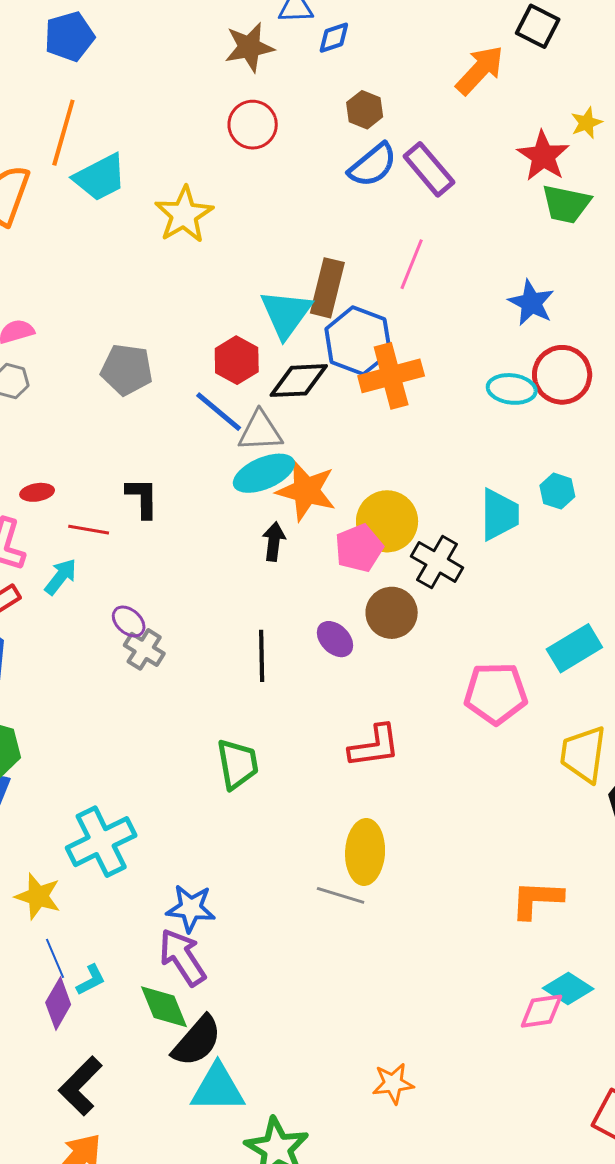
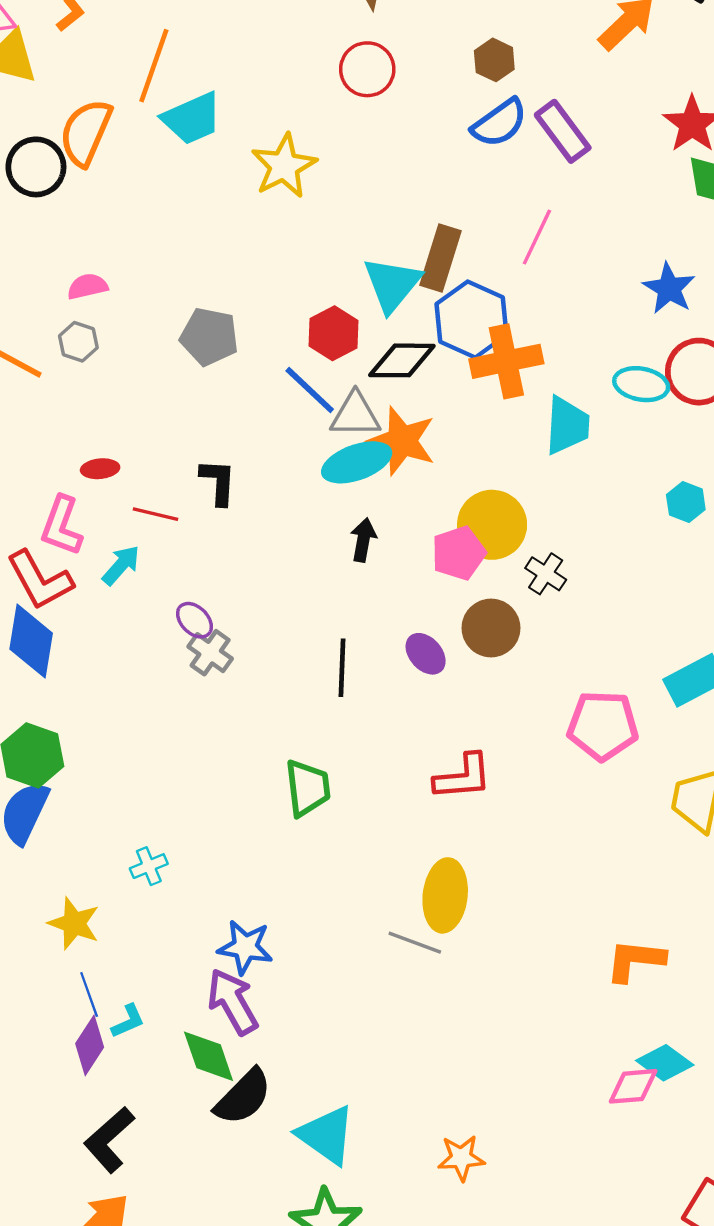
orange star: (306, 491) -> (402, 441), moved
cyan trapezoid: (499, 514) -> (567, 425), moved
black cross: (437, 562) -> (546, 574), size x0.7
cyan cross: (101, 842) -> (149, 866), size x0.5
cyan triangle: (218, 1088) -> (326, 1135), moved, turned 32

